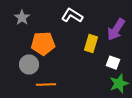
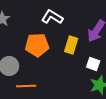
orange pentagon: (43, 44) -> (37, 45), moved

